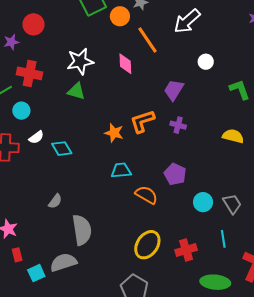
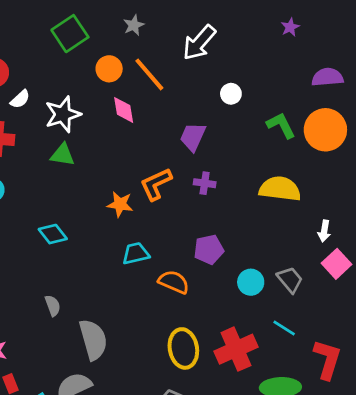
orange circle: (120, 16) -> (109, 69), moved
yellow semicircle: (233, 136) -> (280, 189), size x1.4
white semicircle: (36, 137) -> (20, 99), moved
purple pentagon: (175, 174) -> (209, 250), turned -30
gray semicircle: (55, 201) -> (53, 306), turned -49
cyan line: (223, 239) -> (284, 328), turned -42
yellow ellipse: (147, 245) -> (183, 348), turned -36
red cross: (186, 250) -> (236, 349), size x1.4

